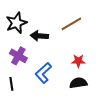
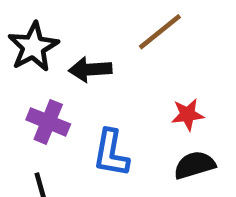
blue L-shape: (43, 73) -> (111, 153), turned -30

